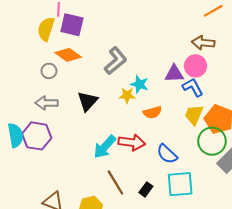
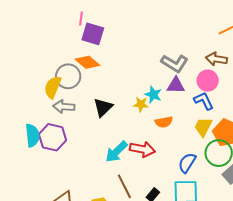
yellow semicircle: (46, 29) -> (53, 87), moved
gray L-shape: (115, 61) -> (175, 63), moved, turned 68
gray circle: (49, 71) -> (68, 76), size x1.6
purple triangle: (174, 74) -> (176, 85), moved
blue semicircle: (167, 154) -> (187, 163), moved, turned 75

